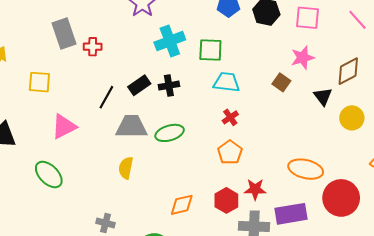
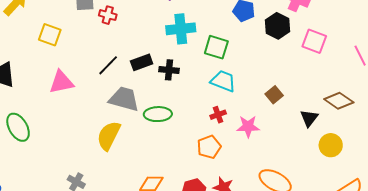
pink star: (303, 58) -> (248, 126), moved
brown diamond: (348, 71) -> (339, 101), turned 48
yellow semicircle: (126, 168) -> (109, 136), size x1.4
green ellipse: (49, 175) -> (18, 127), moved

